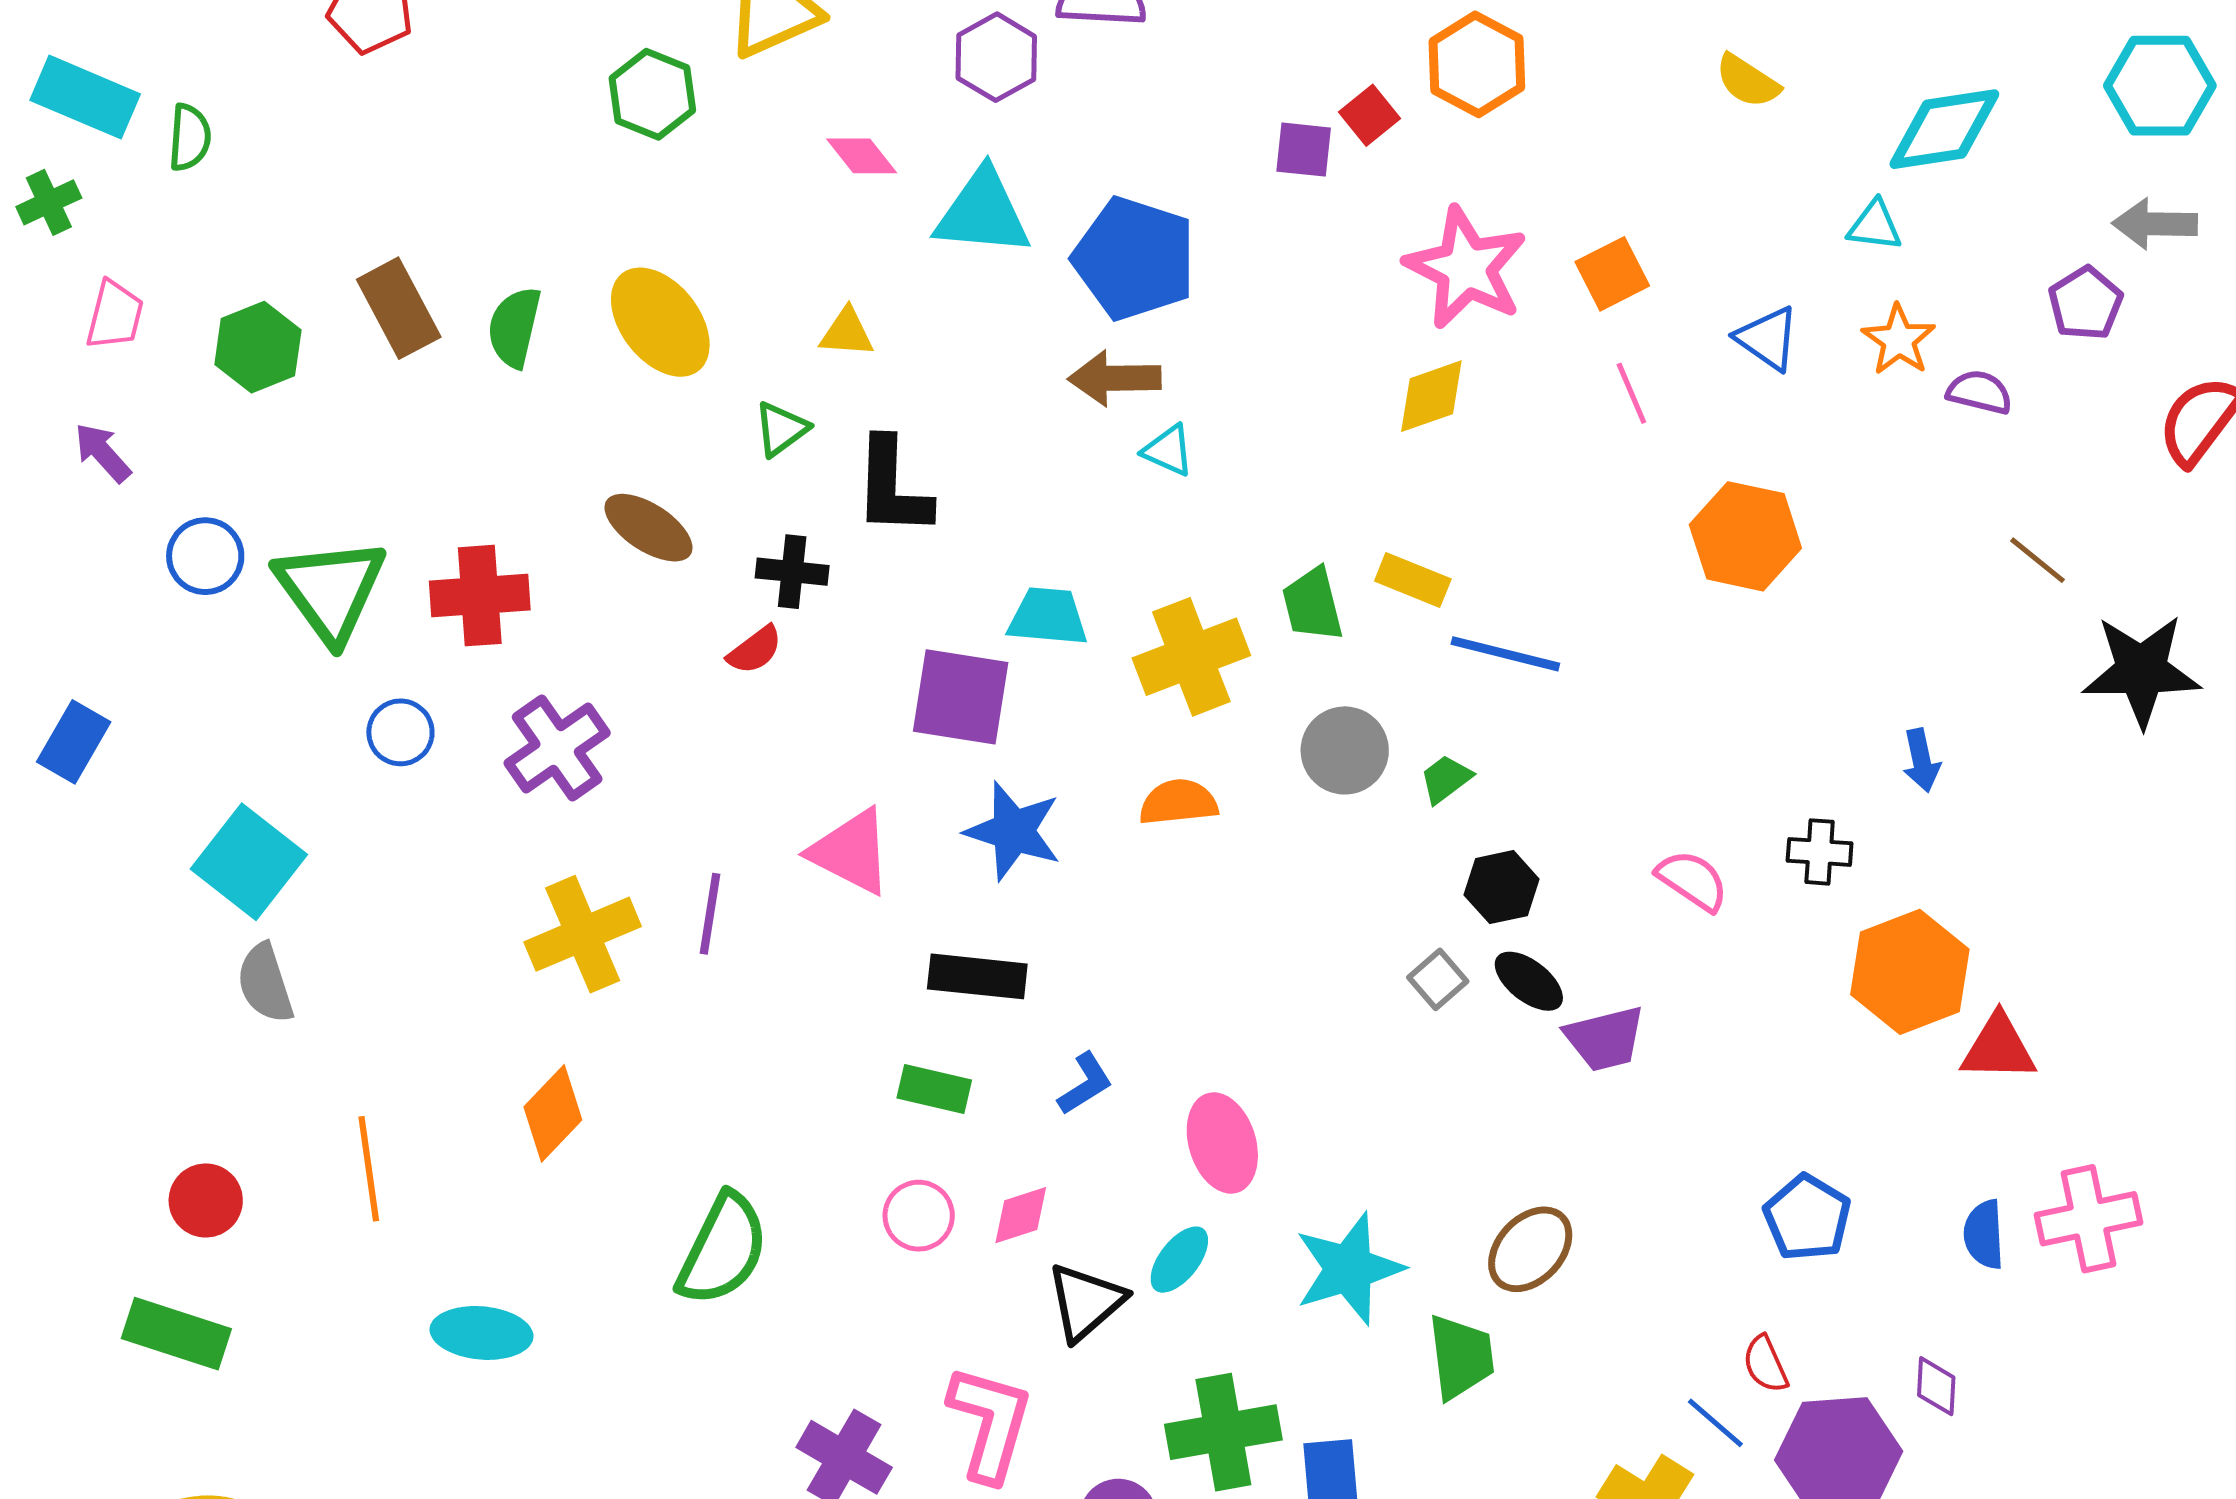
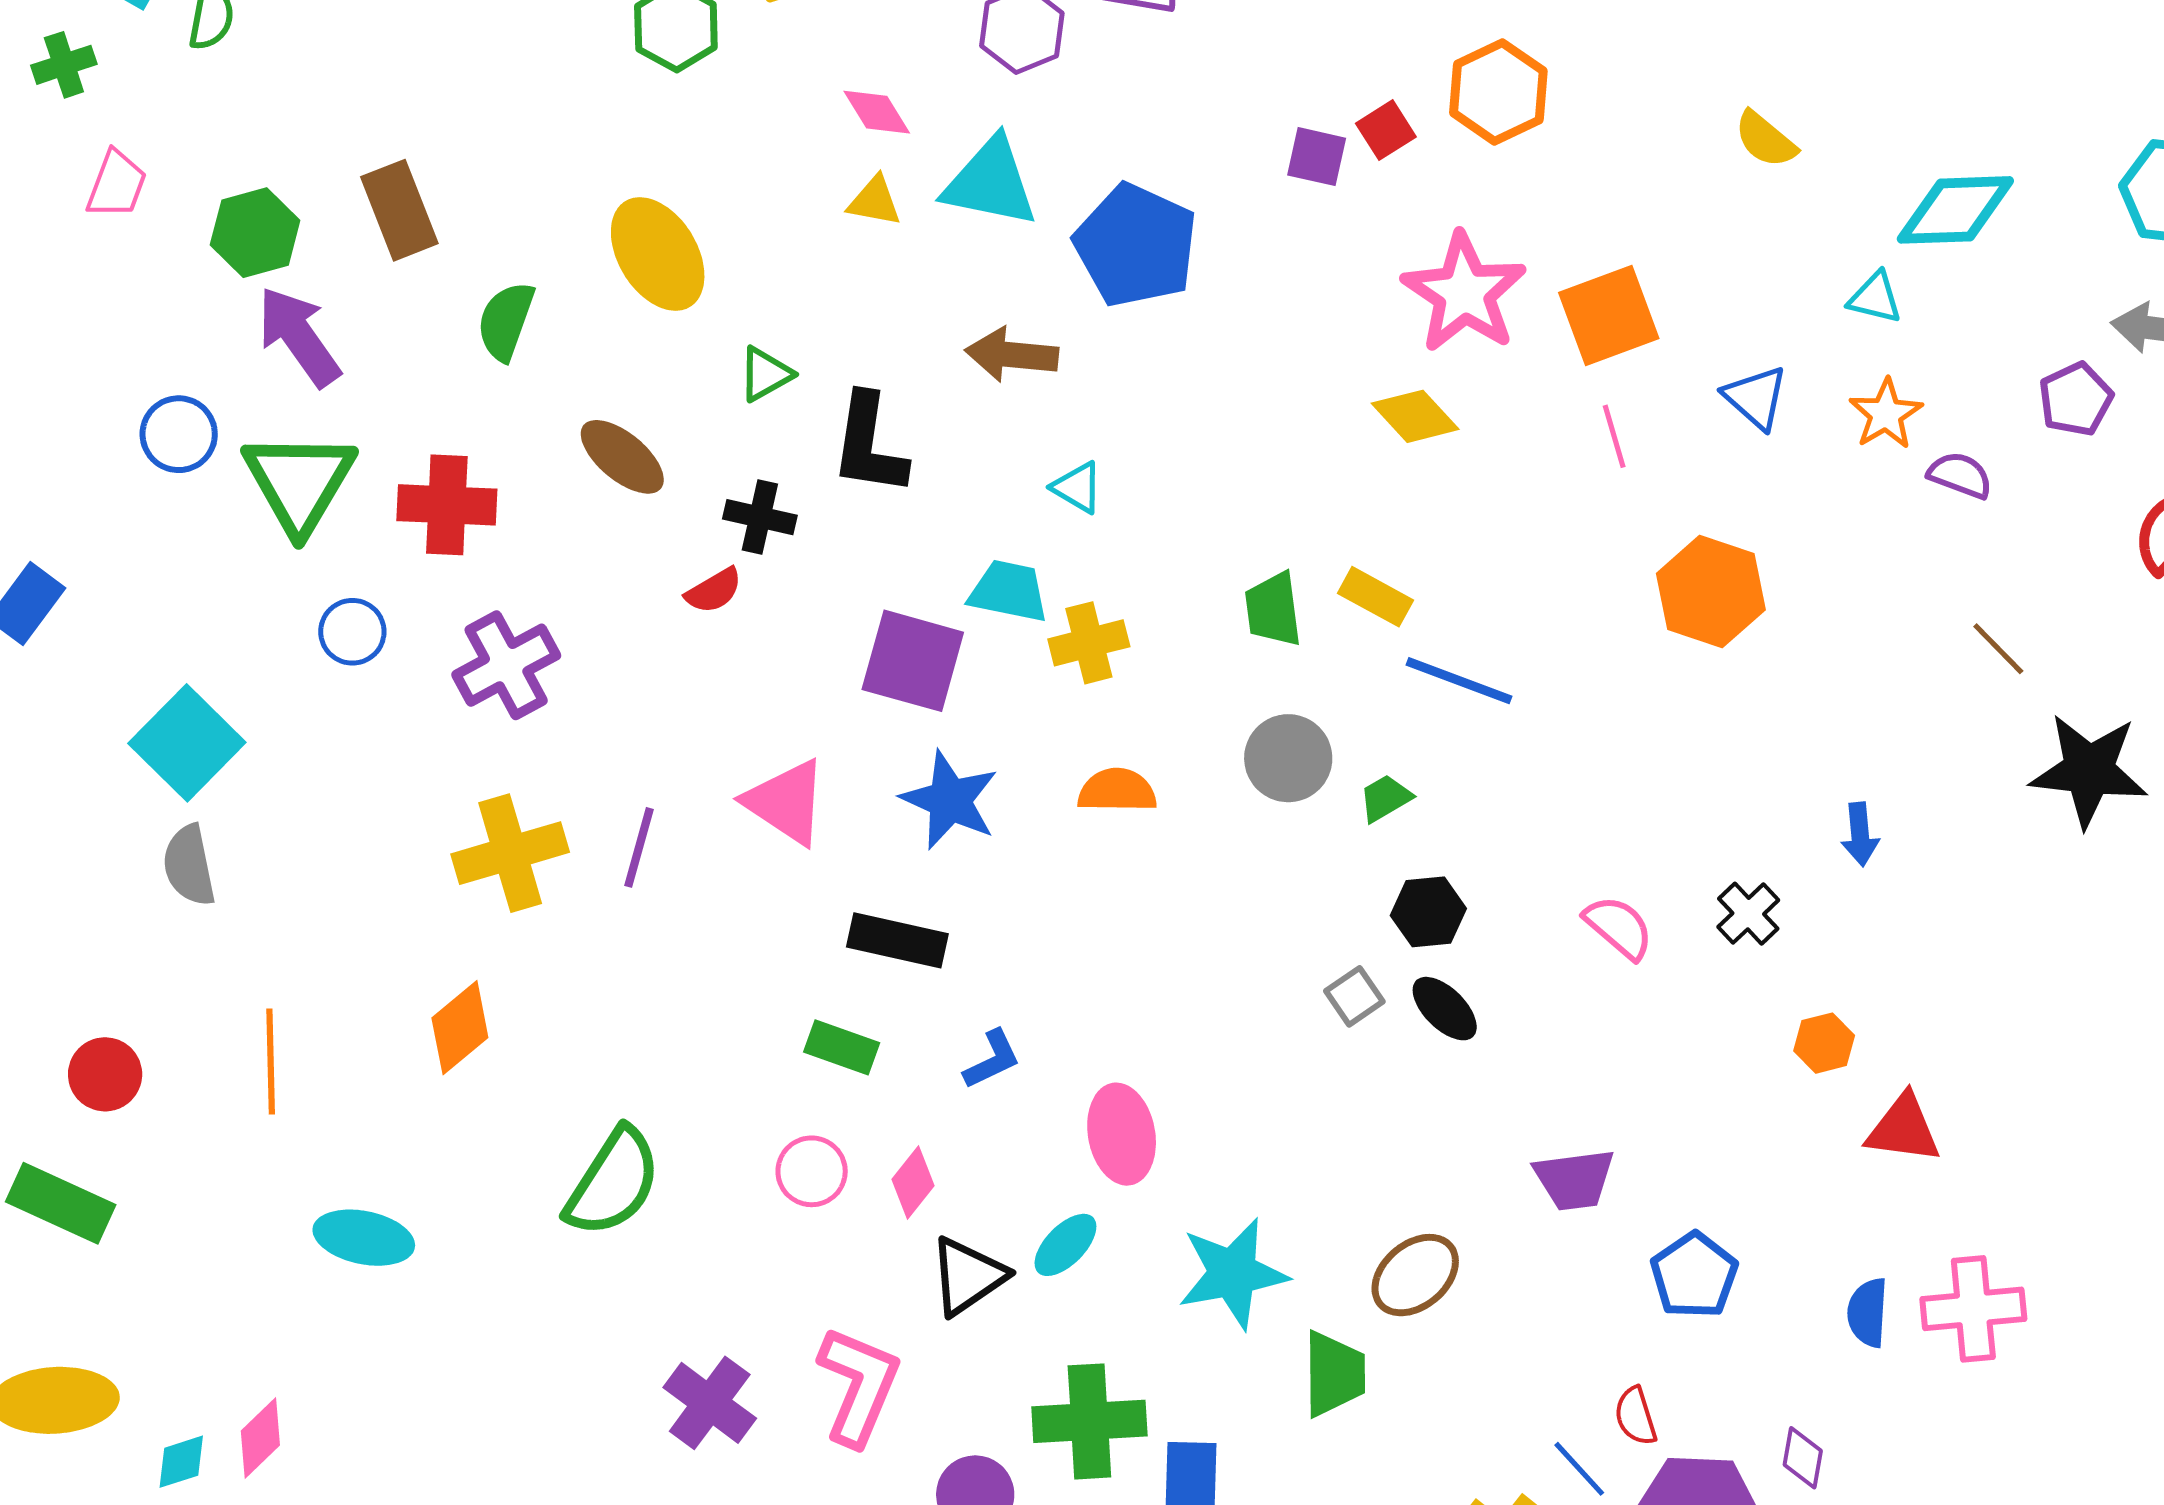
orange square: (1612, 274) -> (1609, 315), size x1.4
green semicircle: (514, 327) -> (506, 321), moved
yellow triangle: (847, 333) -> (875, 201), moved
brown arrow: (1115, 378) -> (1012, 355), moved
yellow diamond: (1431, 396) -> (1415, 416), turned 60
cyan triangle: (1168, 450) -> (1077, 487), moved
purple arrow: (103, 453) -> (299, 337), moved, size x1.6
yellow cross: (1191, 657) -> (1089, 643), moved, size x0.7
black cross: (1820, 852) -> (1748, 914), turned 36
orange hexagon: (1910, 972) -> (1824, 1043), size x0.5
purple trapezoid: (1605, 1039) -> (1574, 1180), moved
pink diamond: (1021, 1215) -> (913, 1182), turned -40

